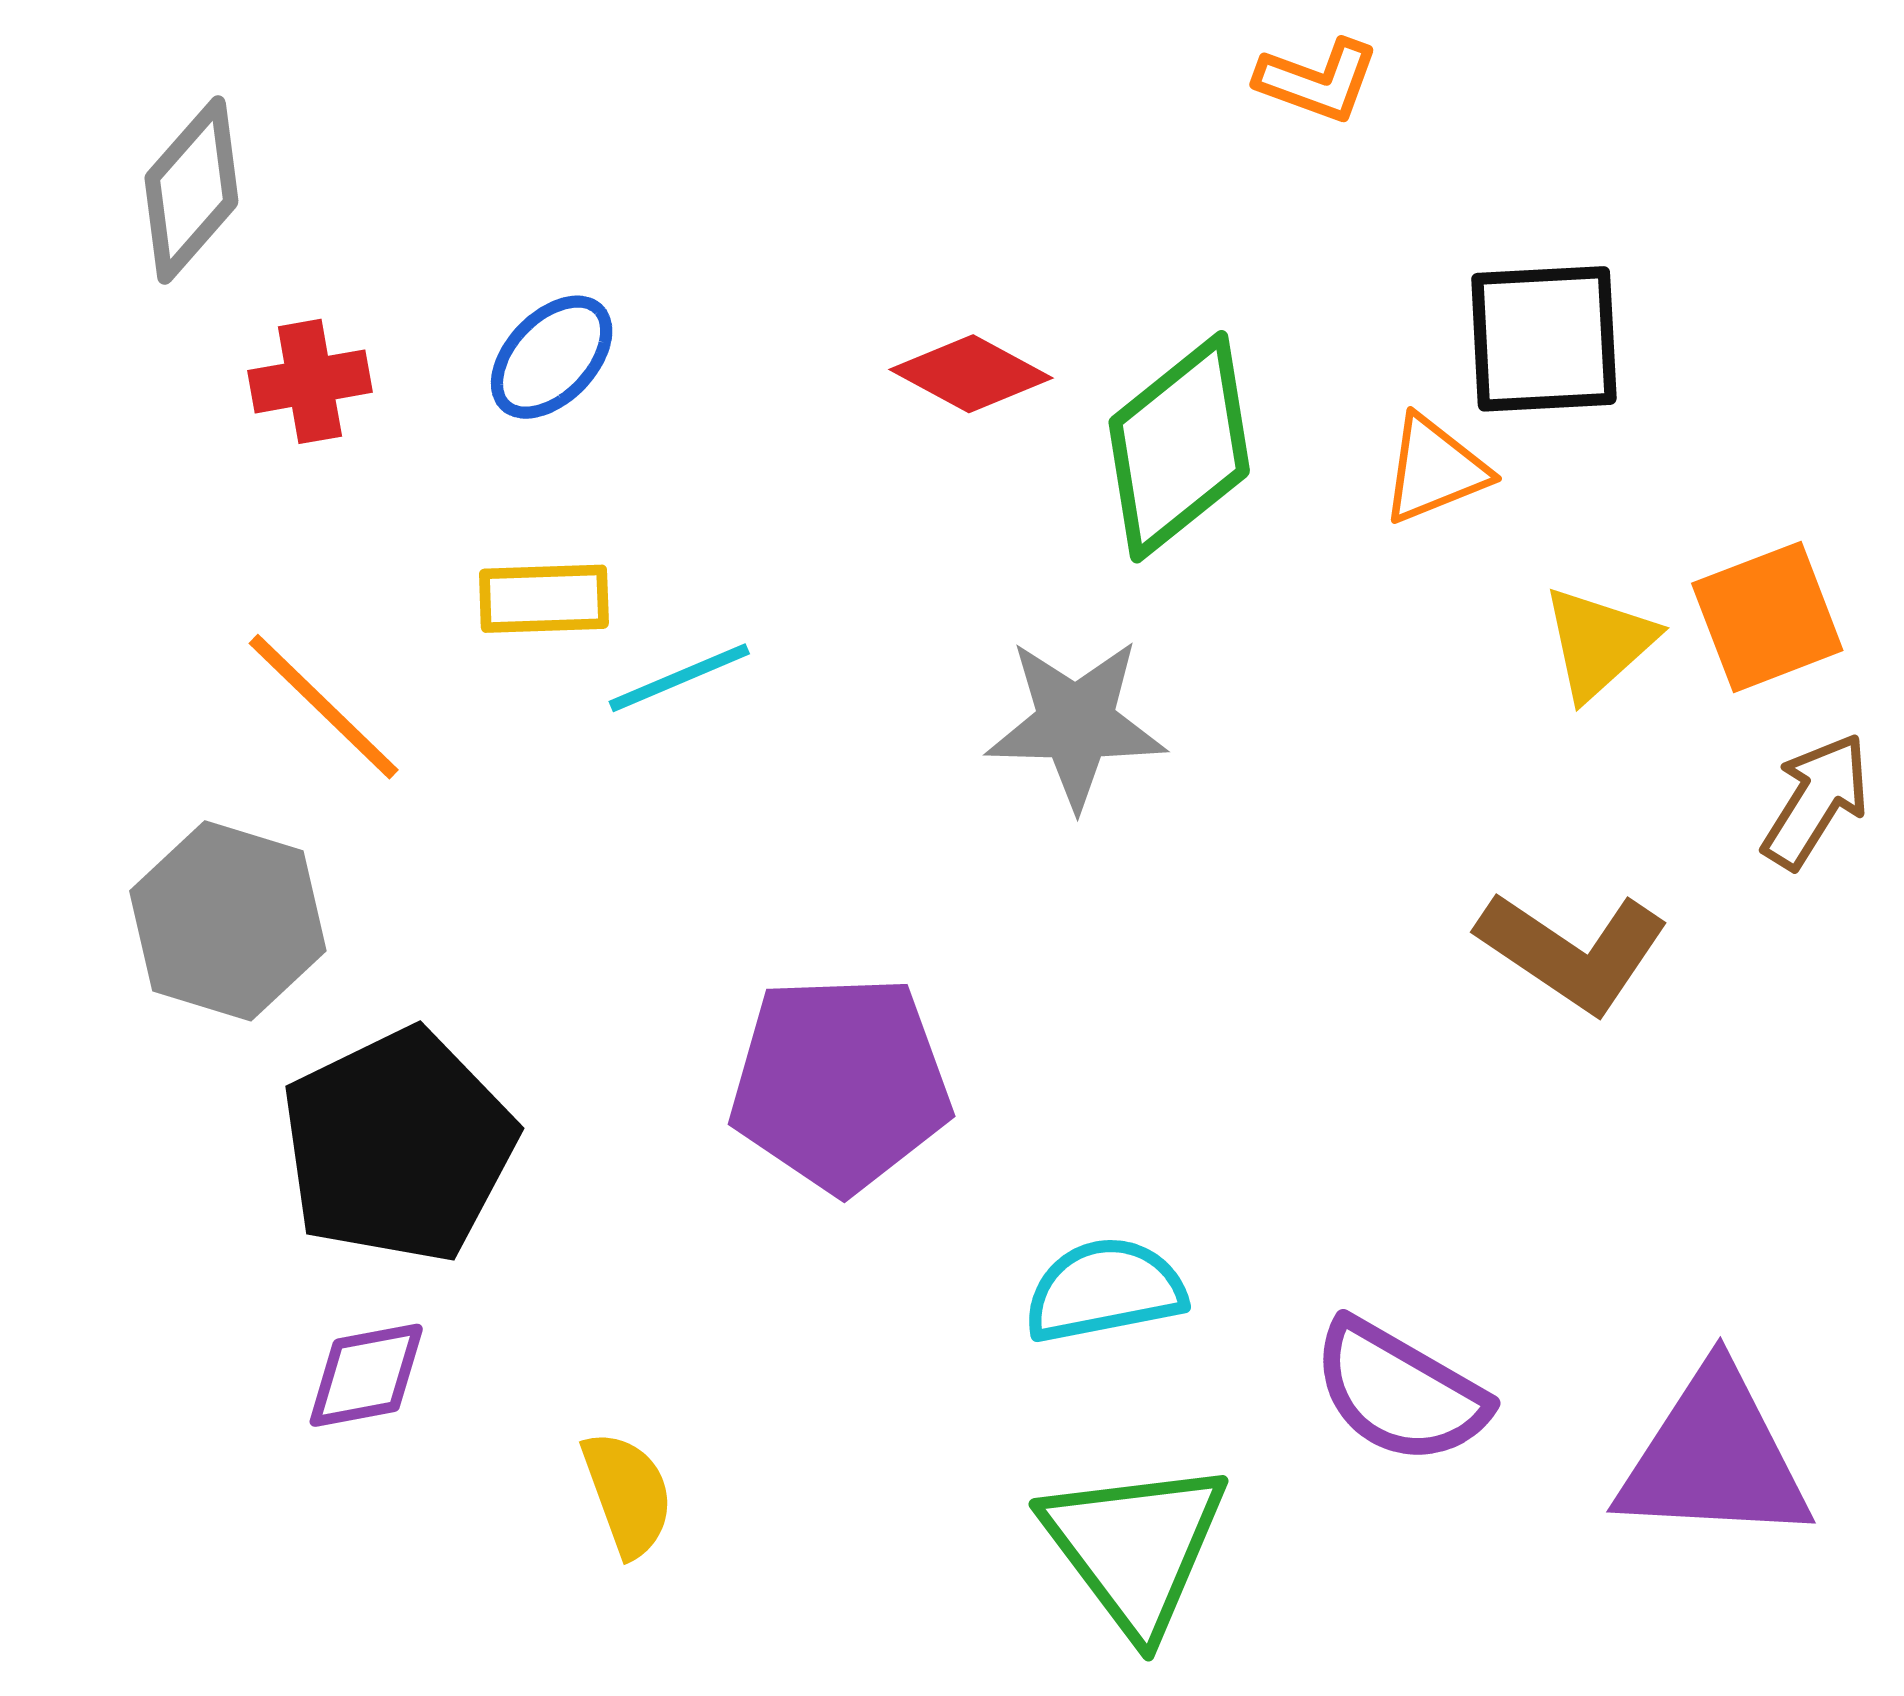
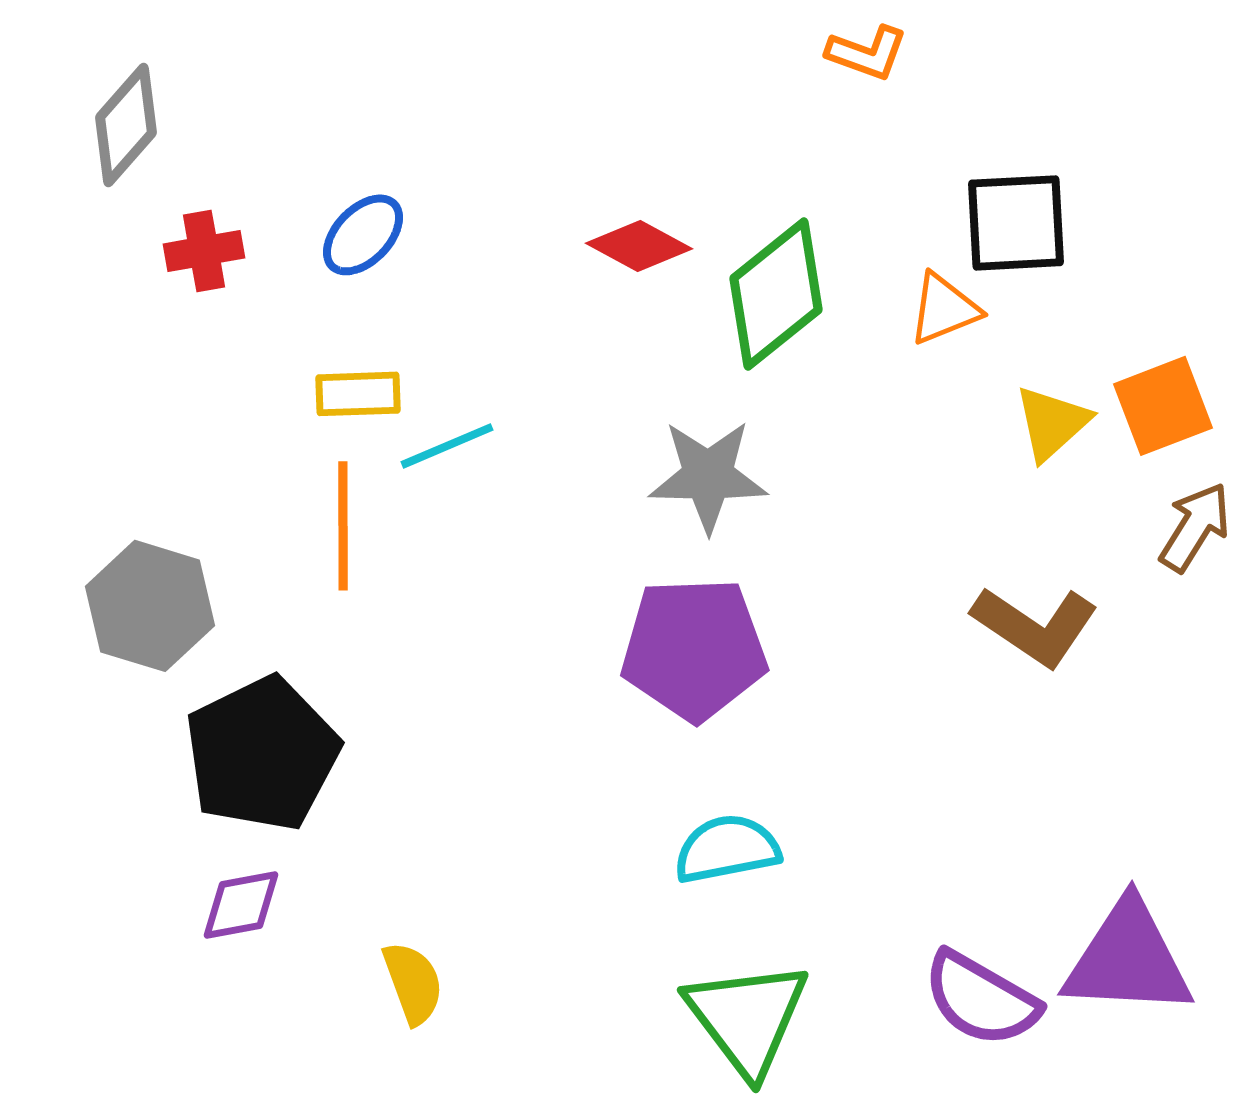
orange line: (324, 707) -> (343, 526), moved, turned 46
purple pentagon: (840, 1083) -> (694, 649), moved
purple semicircle: (1400, 1392) -> (981, 999), moved

